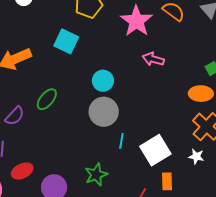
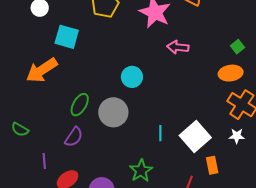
cyan square: (66, 41) -> (67, 37), moved
gray circle: (104, 112) -> (113, 112), moved
purple semicircle: (15, 116) -> (74, 137), moved

